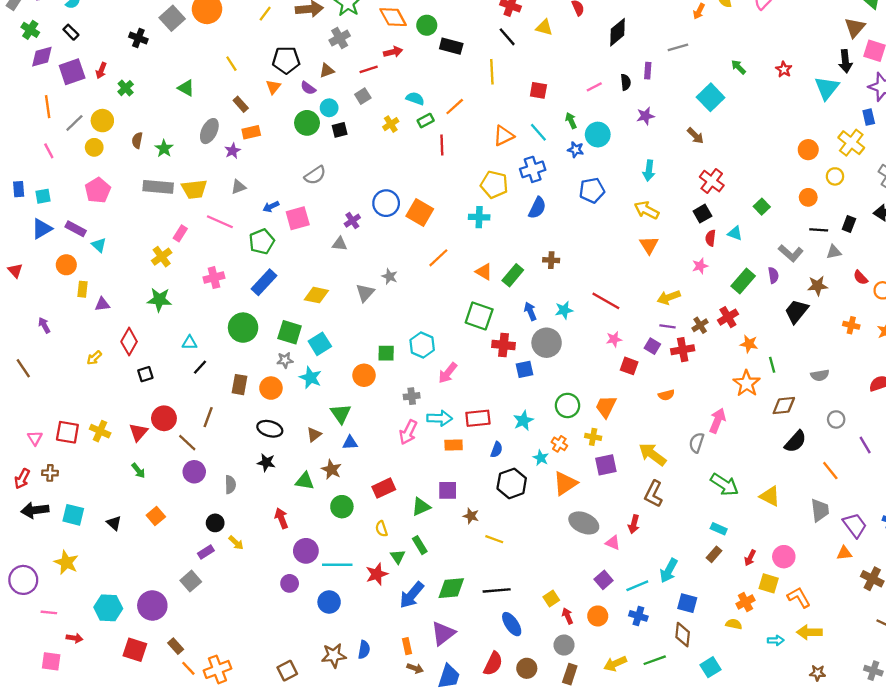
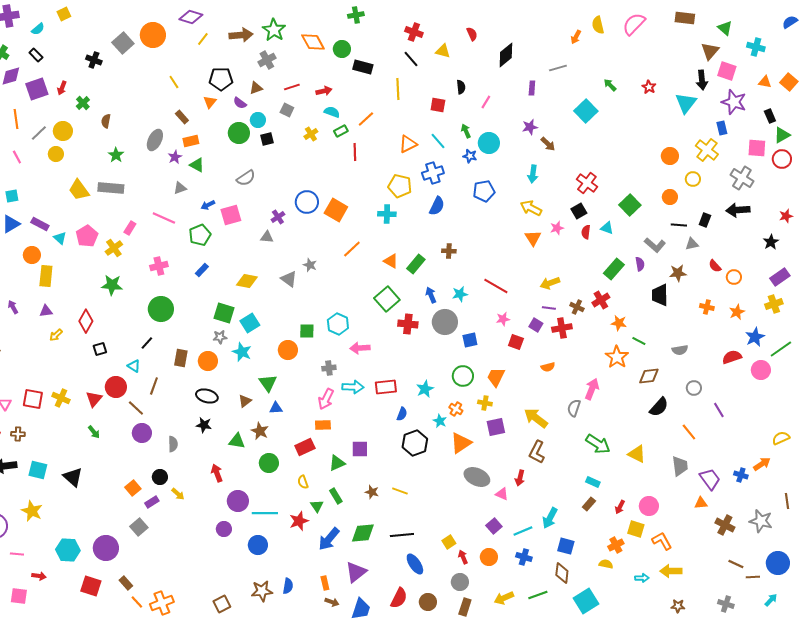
red arrow: (393, 52) -> (324, 91), moved
black semicircle: (626, 82) -> (461, 87), moved
pink line: (594, 87) -> (486, 102), turned -32
green triangle: (186, 88) -> (197, 165), moved
gray square: (363, 96) -> (287, 110), turned -32
brown arrow: (695, 136) -> (548, 144), moved
brown semicircle: (137, 140) -> (106, 121), moved
yellow trapezoid: (194, 189) -> (79, 190), moved, turned 60
pink pentagon: (98, 190) -> (87, 236), moved
green square: (762, 207) -> (630, 205), size x1.5
pink star: (700, 266) -> (557, 228), moved
blue rectangle: (264, 282) -> (202, 270), size x0.6
yellow rectangle: (83, 289) -> (46, 276), size x1.5
gray triangle: (365, 293) -> (289, 279), turned -36
purple triangle: (102, 304) -> (46, 311), moved
black trapezoid: (797, 311) -> (660, 295), turned -40
green square: (479, 316) -> (387, 299), turned 30
brown cross: (700, 325) -> (577, 307), turned -32
green circle: (243, 328) -> (161, 309), moved
cyan triangle: (190, 343) -> (134, 366), moved, turned 32
green line: (772, 365) -> (639, 341), turned -48
blue square: (524, 369) -> (470, 340), moved
pink arrow: (448, 373) -> (360, 348), turned 48
orange rectangle: (454, 445) -> (323, 425), moved
orange square: (156, 516) -> (133, 488), moved
brown star: (471, 516) -> (372, 492), moved
black triangle: (114, 523) -> (73, 477), size x1.5
cyan square: (711, 667) -> (586, 601), size x1.4

